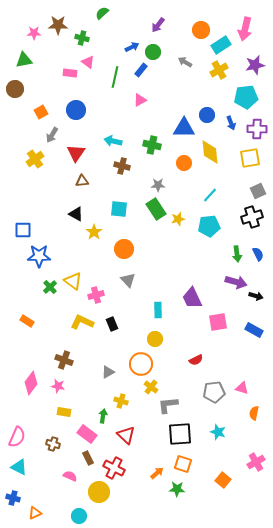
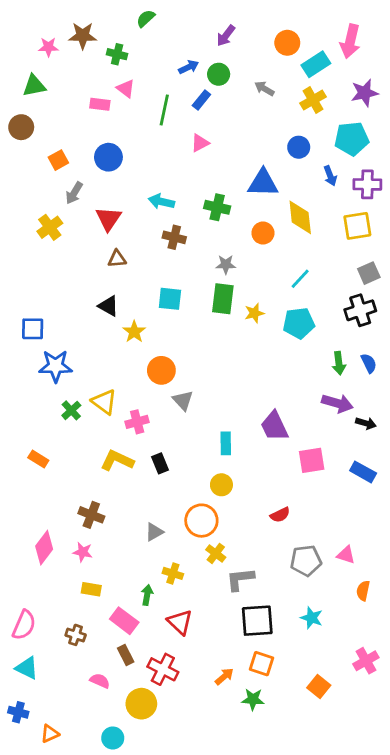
blue circle: (207, 115) -> (299, 147), moved
green rectangle: (156, 209) -> (223, 299), turned 40
orange circle: (124, 249) -> (161, 370), moved

